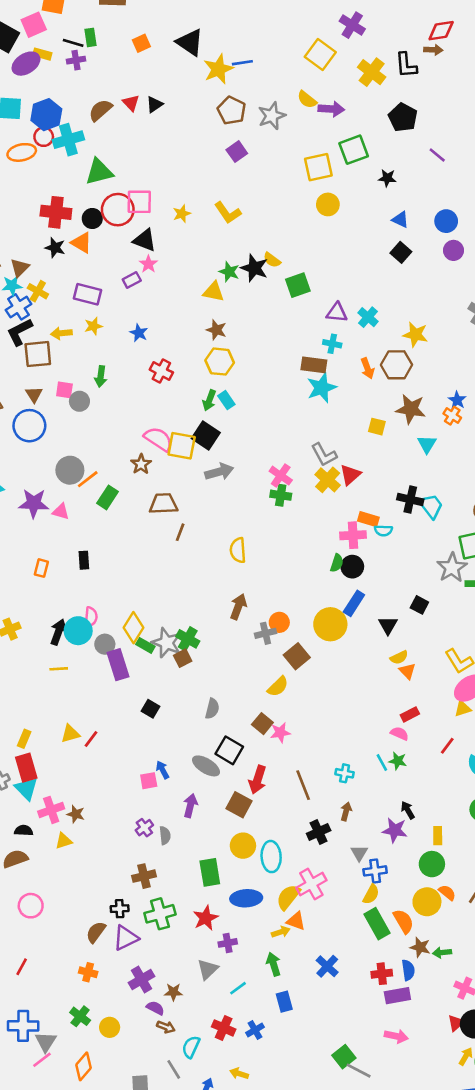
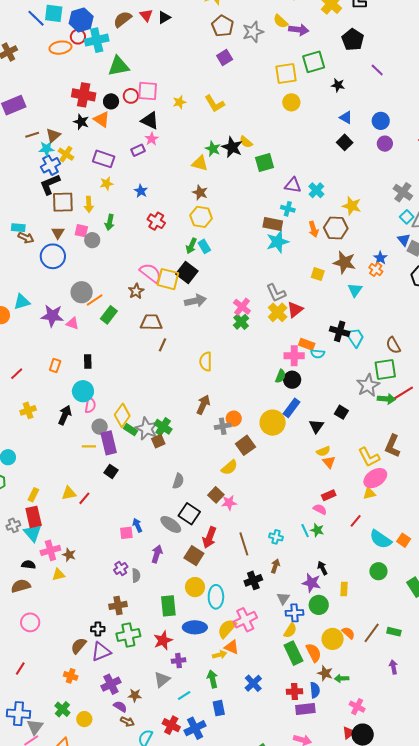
red circle: (118, 210) -> (131, 96), size x0.6
yellow arrow: (61, 333) -> (89, 204), moved, turned -91
green cross: (281, 495) -> (241, 322), turned 35
cyan circle: (78, 631) -> (83, 391), moved
yellow line: (59, 669) -> (89, 446), moved
black square: (151, 709) -> (111, 471), moved
green circle: (432, 864) -> (319, 605), moved
blue cross: (255, 1030) -> (195, 728), size x1.5

